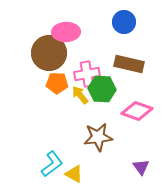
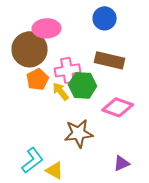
orange pentagon: (57, 83) -> (38, 79), turned -30
purple triangle: (141, 167) -> (122, 163), turned 42

